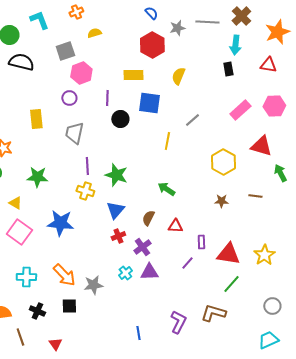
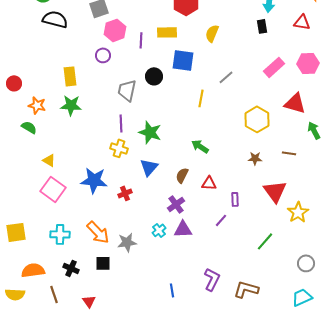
purple line: (107, 98) -> (141, 40), moved
gray trapezoid: (74, 133) -> (127, 90), moved
green star: (37, 177) -> (71, 105), moved
red cross: (118, 236) -> (125, 193), moved
red triangle: (228, 254) -> (275, 191), moved, turned 45
brown L-shape: (213, 313) -> (246, 289), moved

